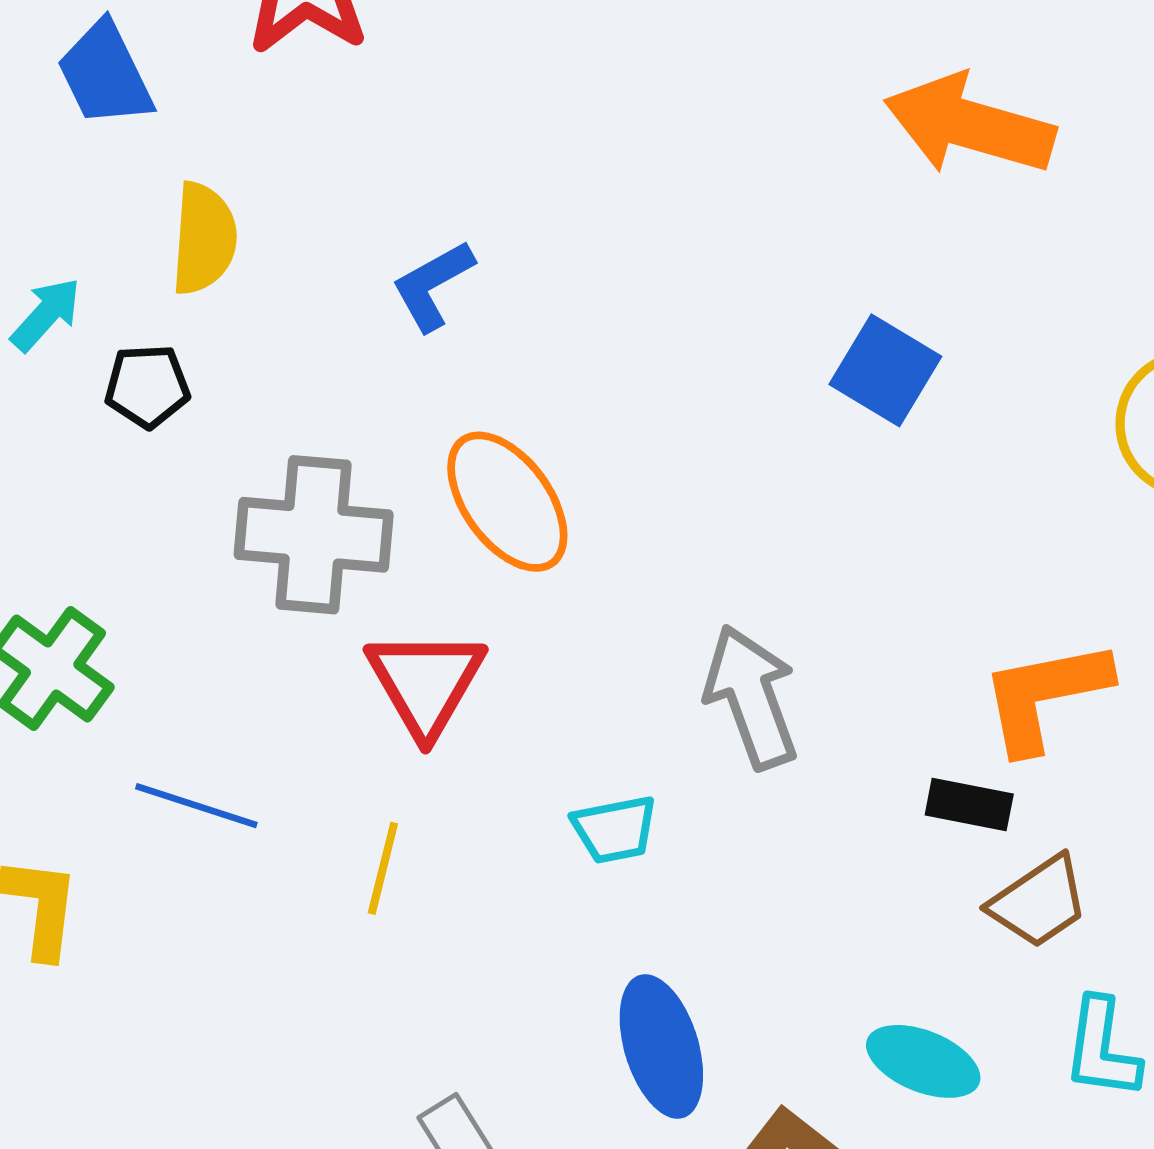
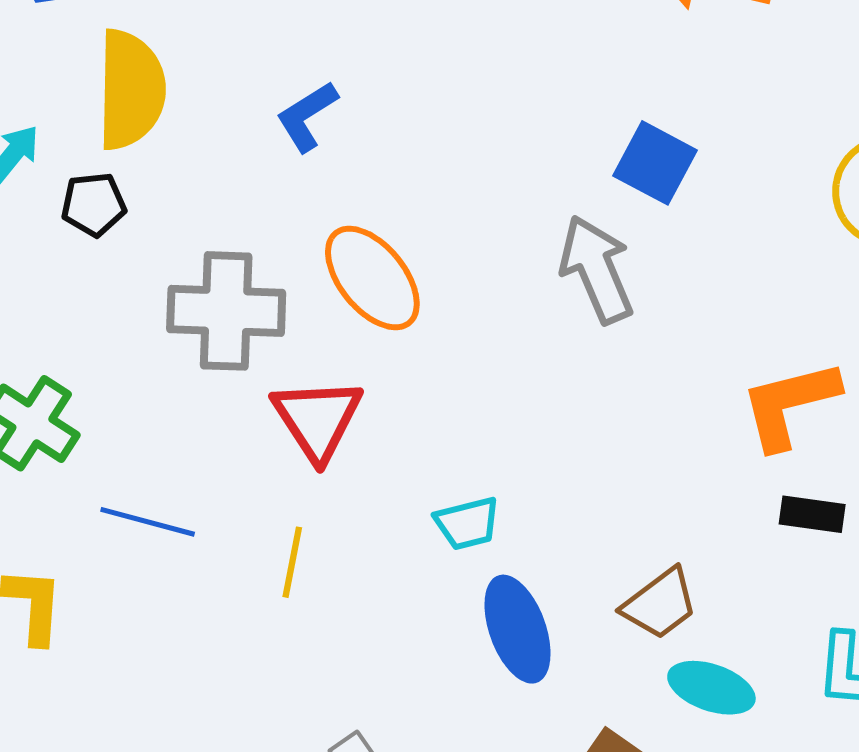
yellow semicircle: (204, 239) -> (131, 90), size x1.4
gray arrow: (751, 697) -> (597, 269), moved
black rectangle: (969, 804) -> (812, 514), moved
brown trapezoid: (1039, 902) -> (660, 604), moved
blue ellipse: (661, 1046) -> (517, 629), moved

